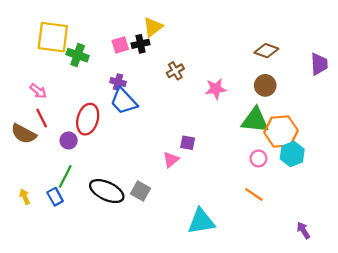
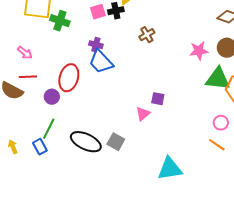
pink star: (216, 89) -> (199, 51), moved
red line: (42, 118) -> (28, 77), turned -66
pink circle: (258, 158) -> (221, 123), moved

